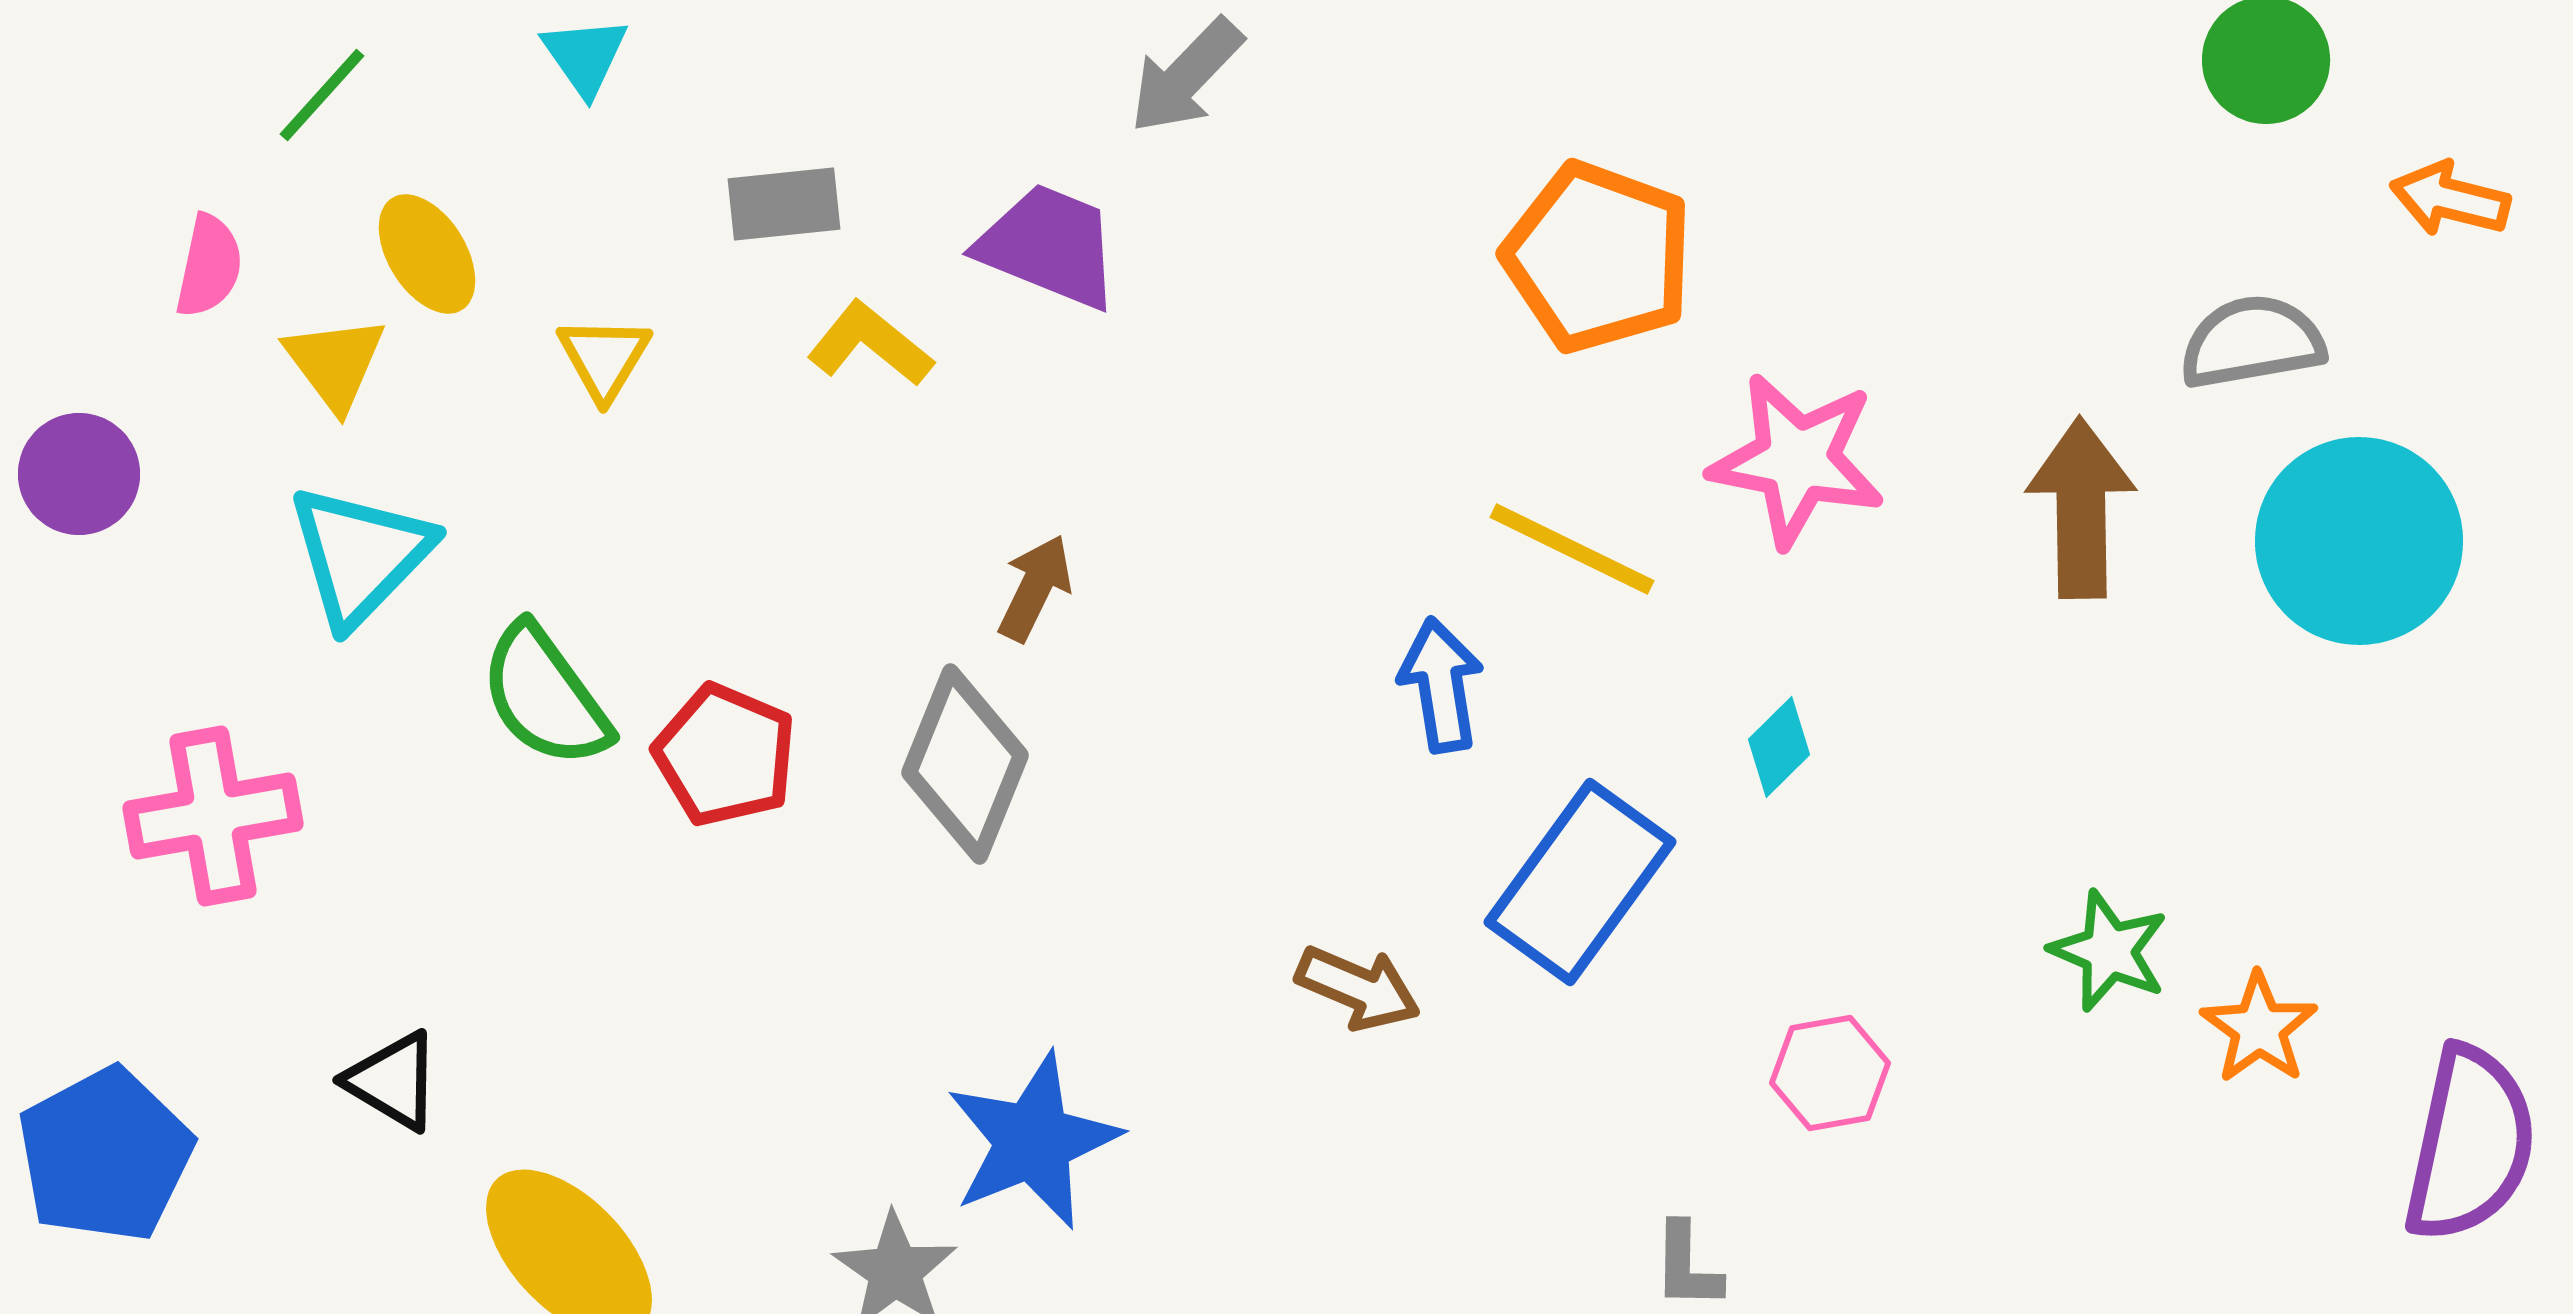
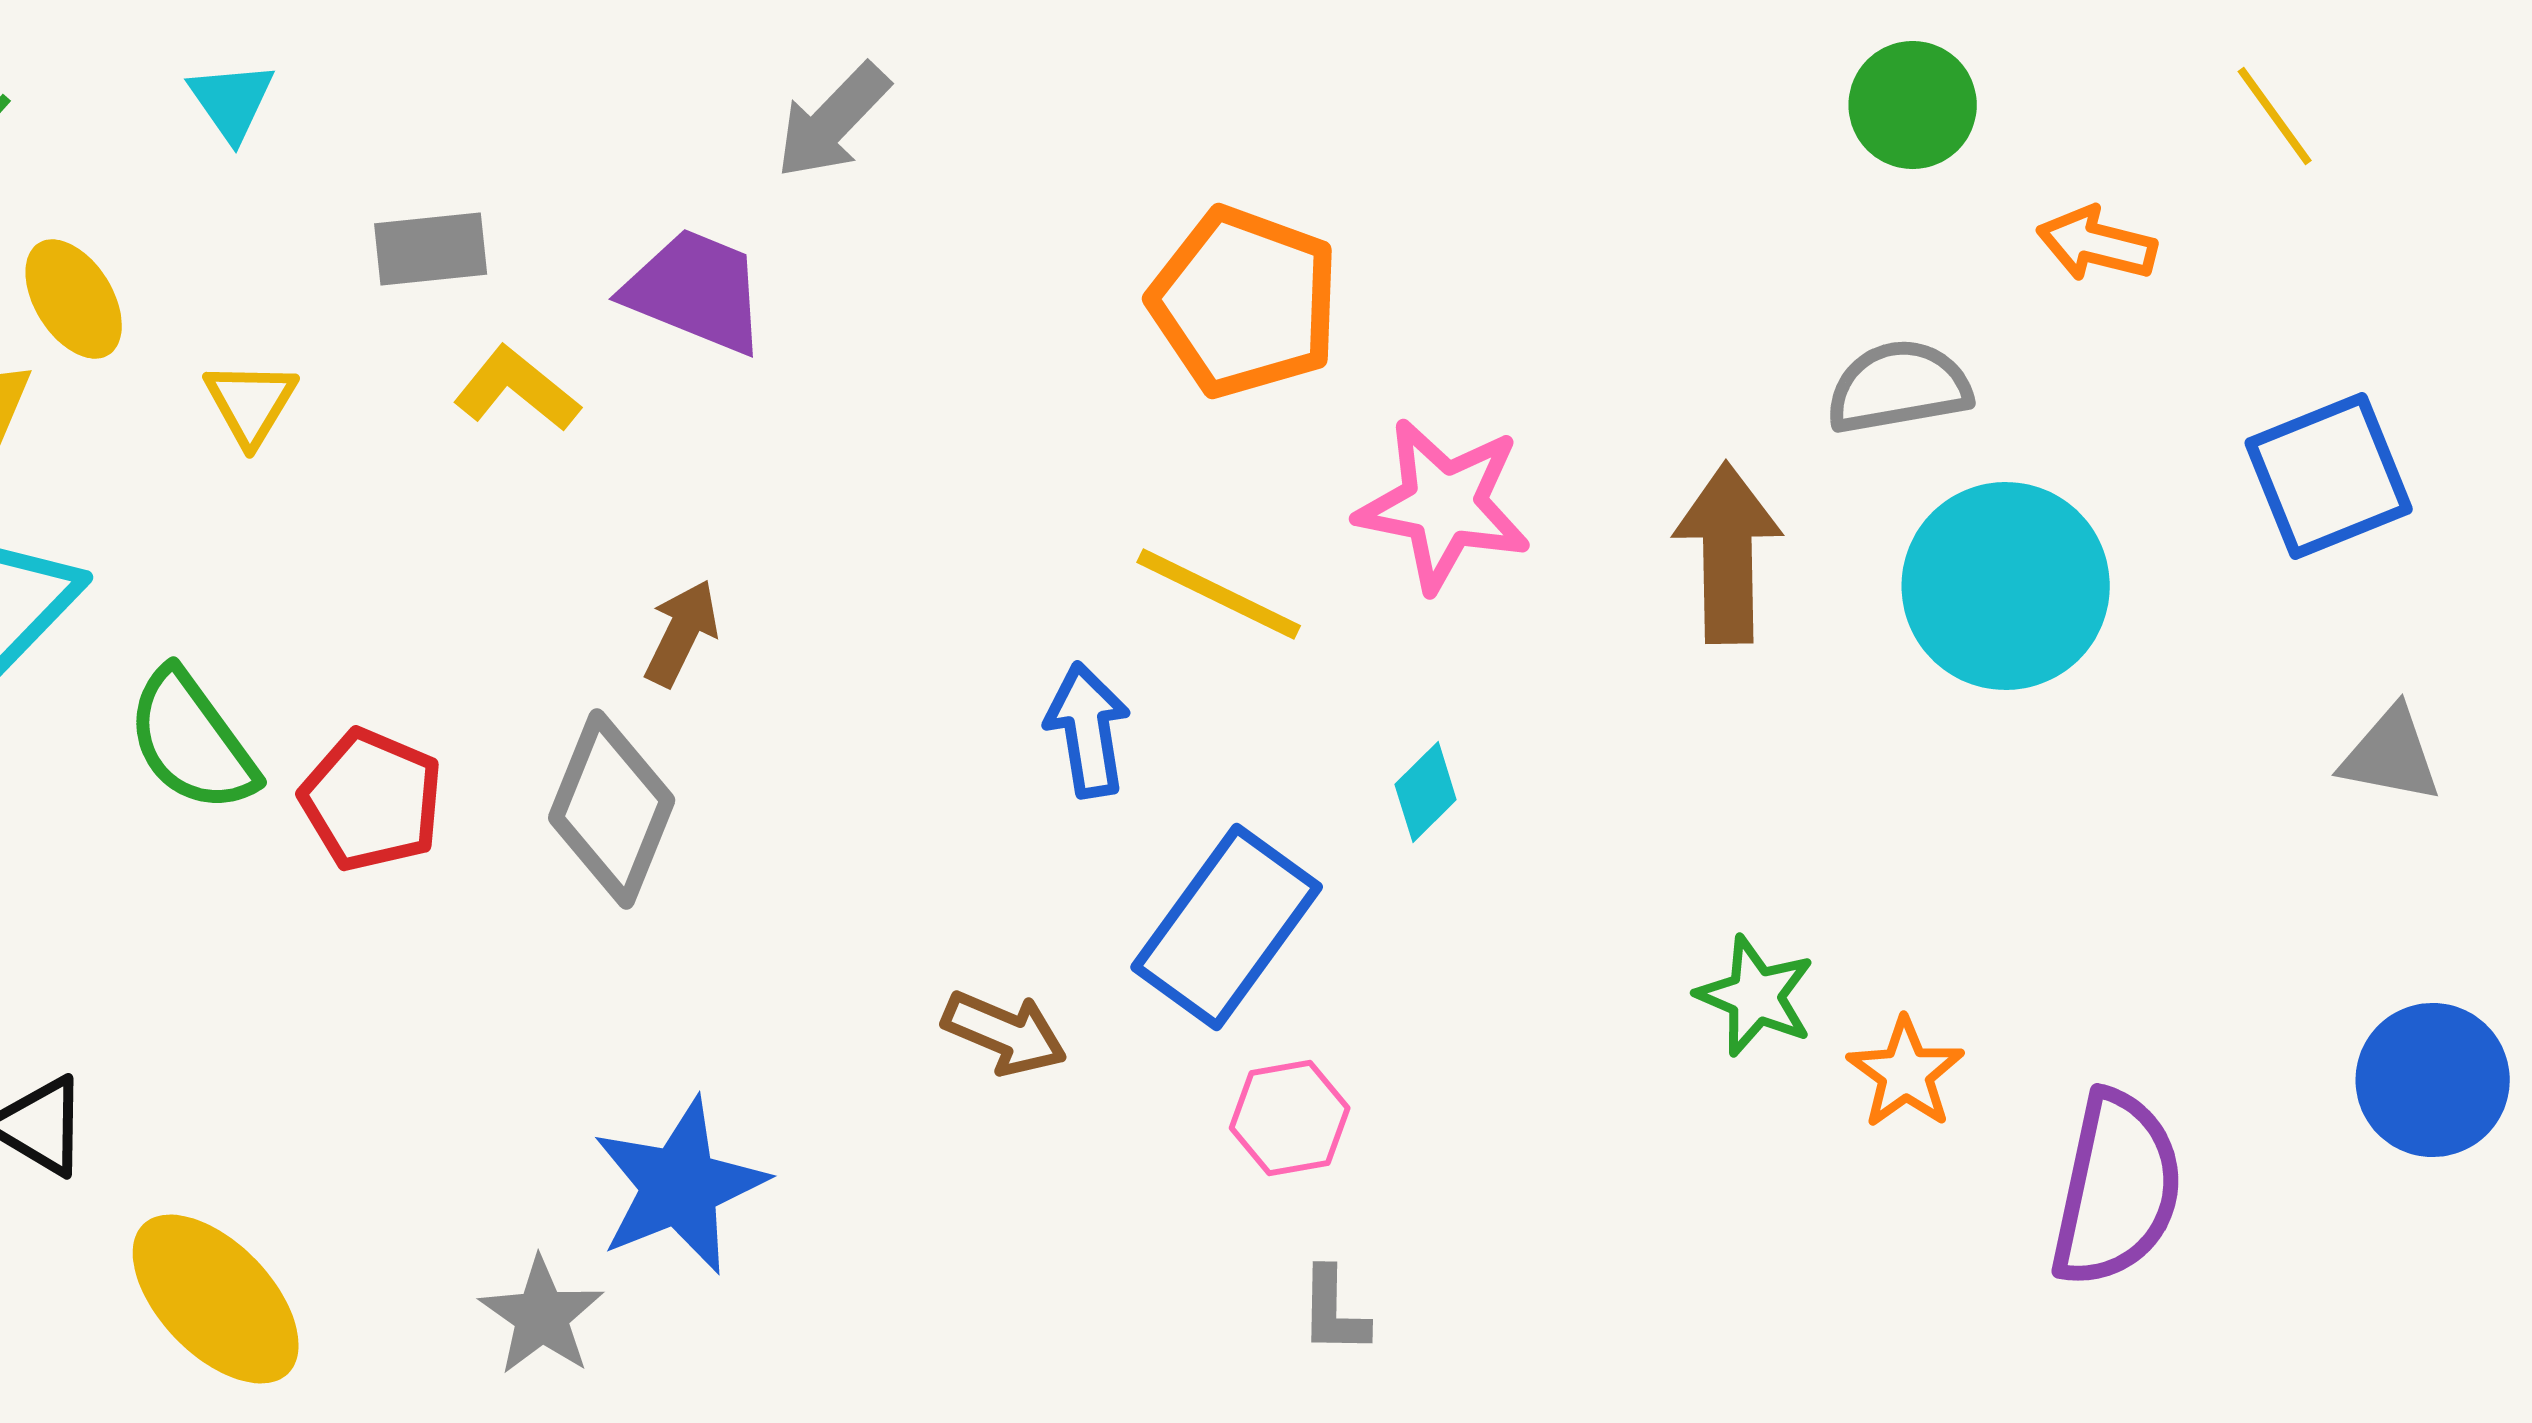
pink hexagon: (1830, 1073) -> (1290, 1118), moved

